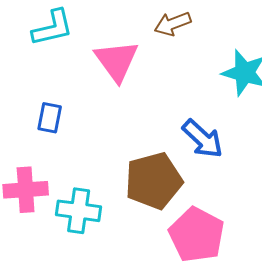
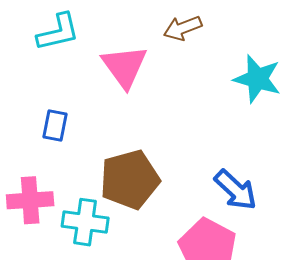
blue arrow: (203, 139) -> (236, 190), moved
brown pentagon: (154, 181) -> (130, 180), moved

